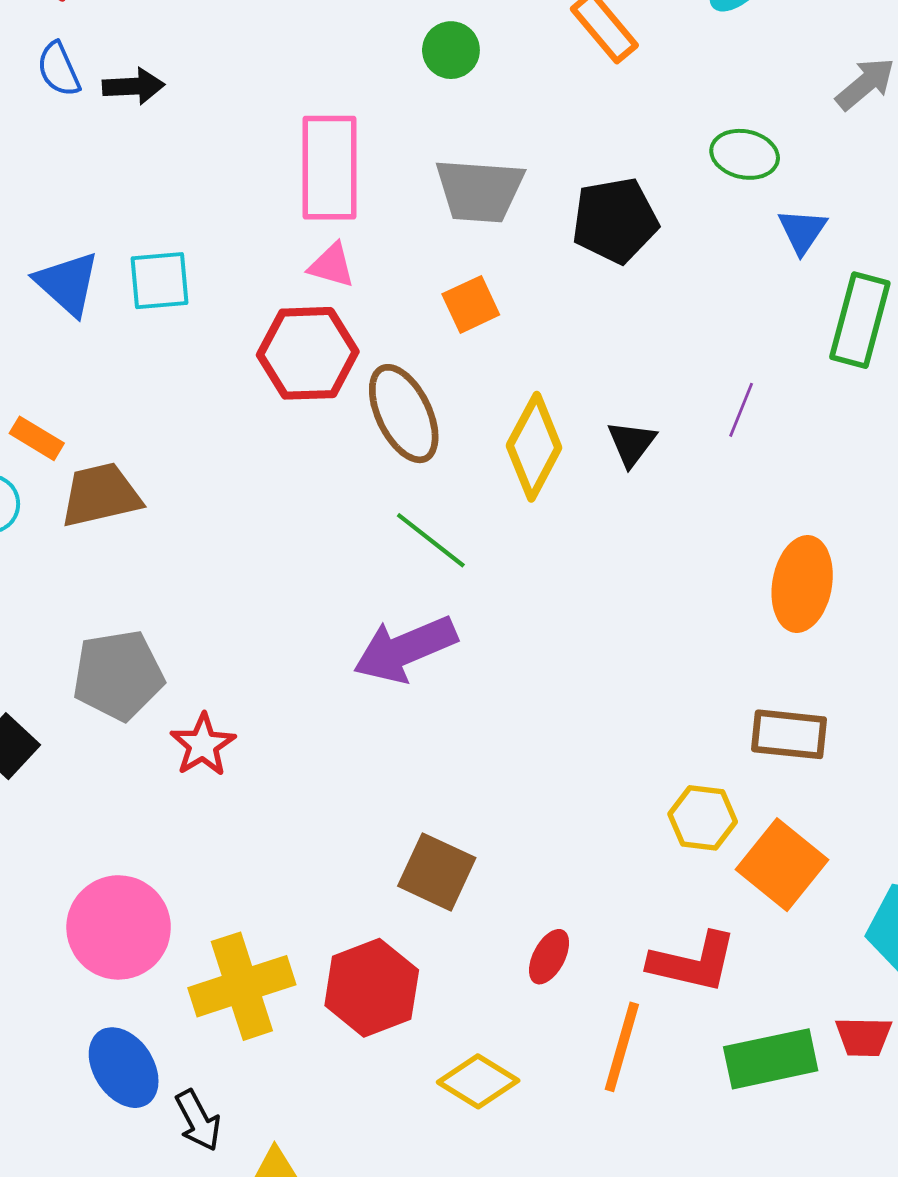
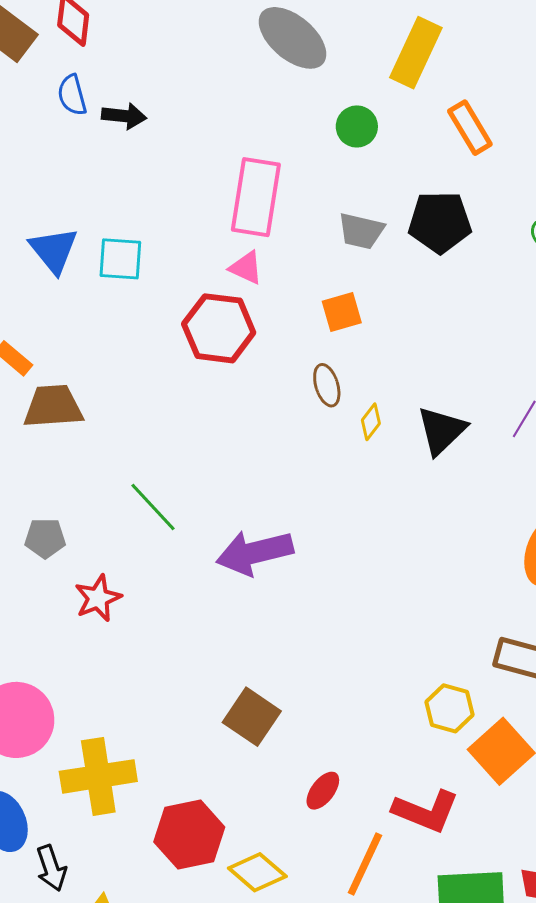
gray trapezoid: (480, 190) -> (361, 231), size x0.7
black pentagon: (615, 220) -> (440, 222), moved
brown ellipse: (404, 414) -> (327, 385), moved, size x0.6
black triangle: (632, 443) -> (441, 431), size x1.4
yellow diamond: (534, 447) -> (371, 422), size x0.5
green line: (431, 540) -> (153, 507), moved
gray pentagon: (118, 675) -> (45, 538), size x0.6
red hexagon: (372, 988) -> (189, 834), moved

